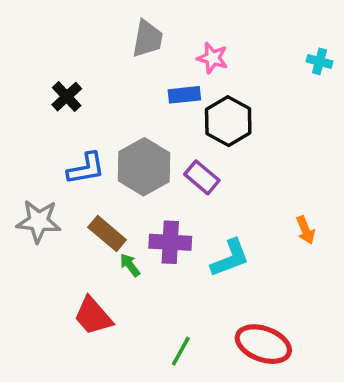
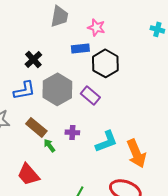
black cross: (67, 97) -> (33, 59), moved
orange arrow: (305, 230) -> (136, 153), moved, size x1.8
purple cross: (170, 242) -> (72, 132), size x0.6

